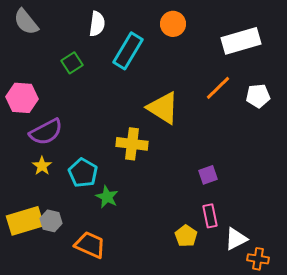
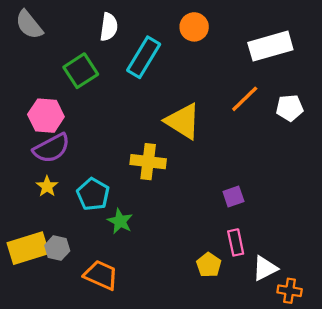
green square: (72, 63) -> (81, 71), size x1.4
pink hexagon: (22, 98) -> (46, 116), moved

